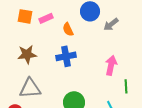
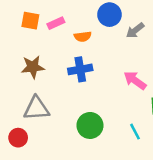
orange semicircle: (68, 29) -> (83, 37), turned -72
pink arrow: (111, 65) -> (135, 80), turned -66

